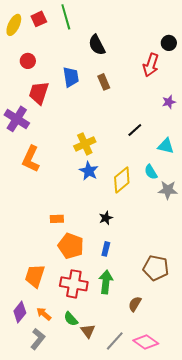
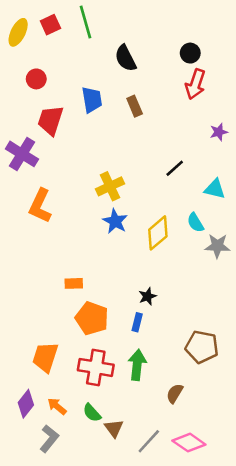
black circle: (169, 43) -> (190, 53), moved
black star: (106, 218) -> (148, 296), moved

